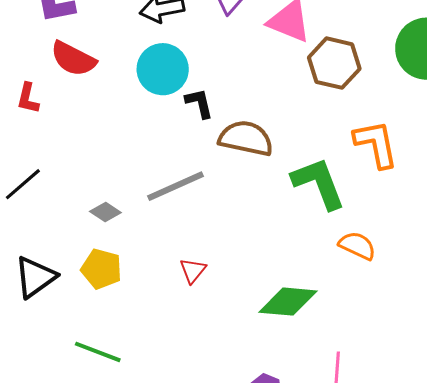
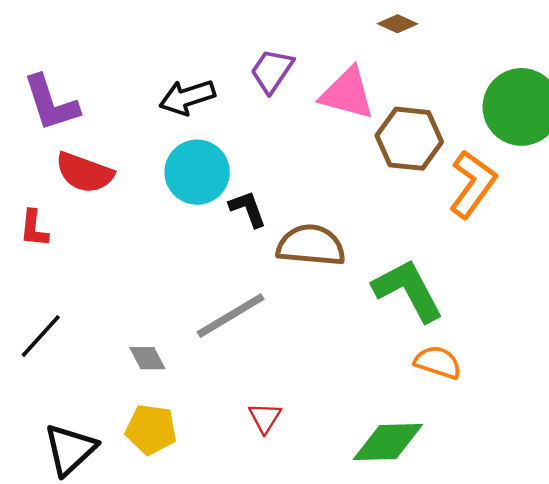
orange L-shape: (376, 144) -> (473, 184), moved, turned 54
gray diamond: (105, 212) -> (147, 358), turned 36
orange semicircle: (357, 246) -> (438, 362), moved

